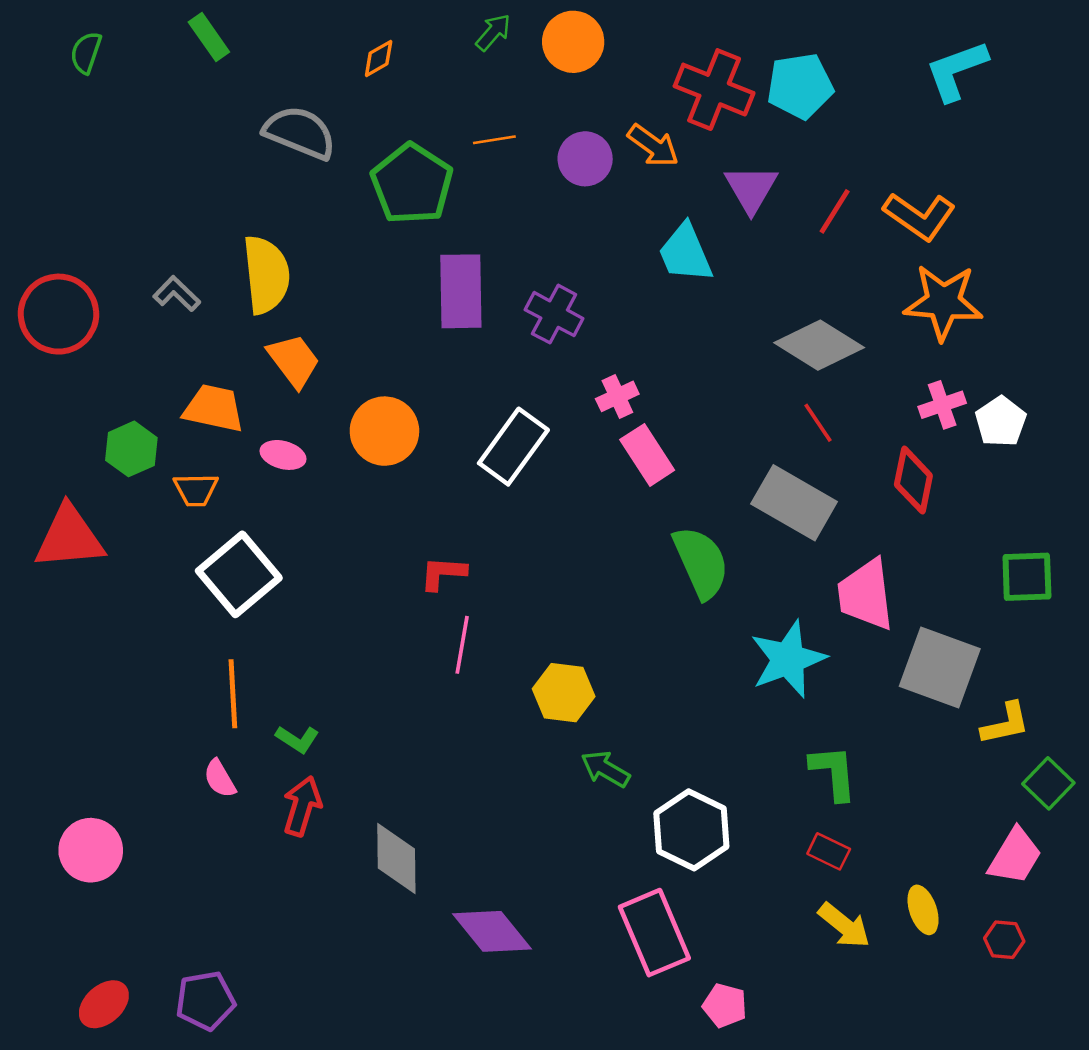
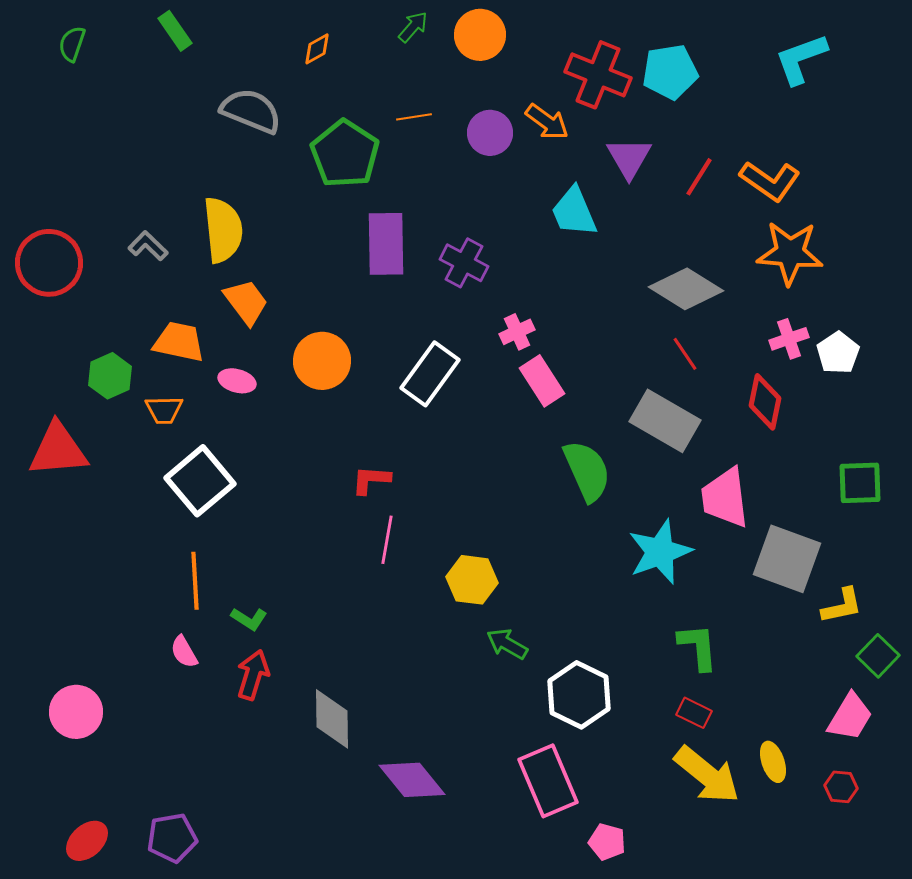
yellow arrow: (844, 925) -> (707, 775), size x1.5

